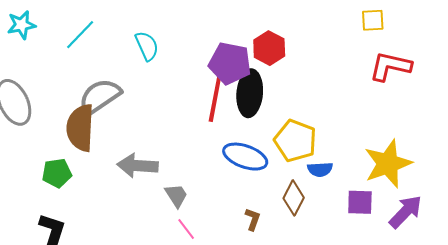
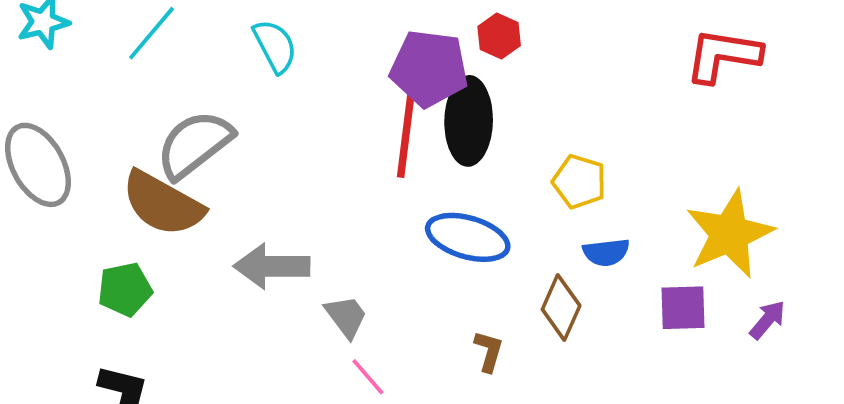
red hexagon: (269, 48) -> (499, 36), size x0.7
brown semicircle: (80, 128) -> (163, 204), turned -60
yellow pentagon: (295, 141) -> (579, 182), moved, size x0.7
purple arrow: (406, 212) -> (768, 320), size x0.6

